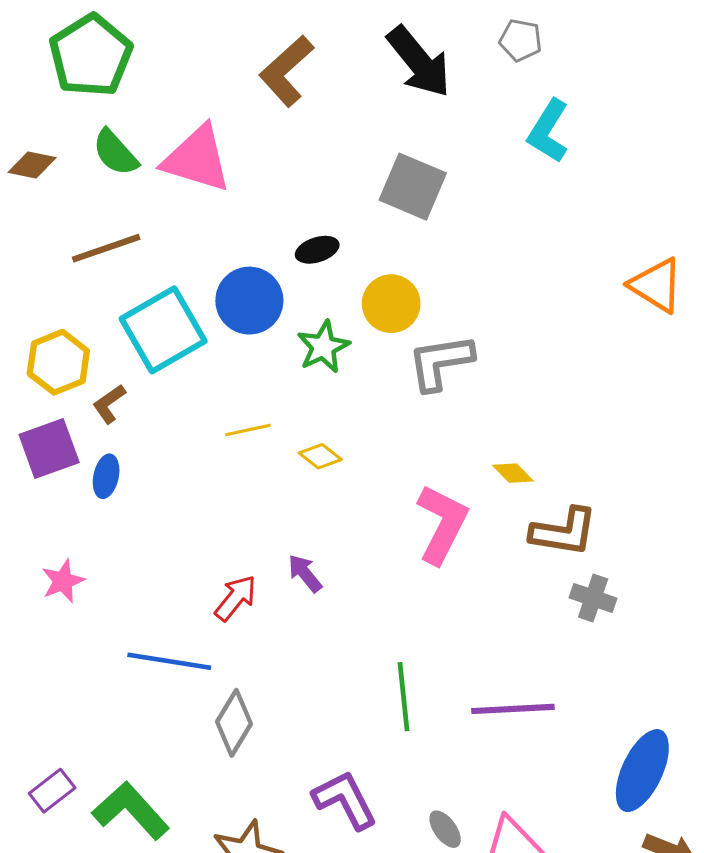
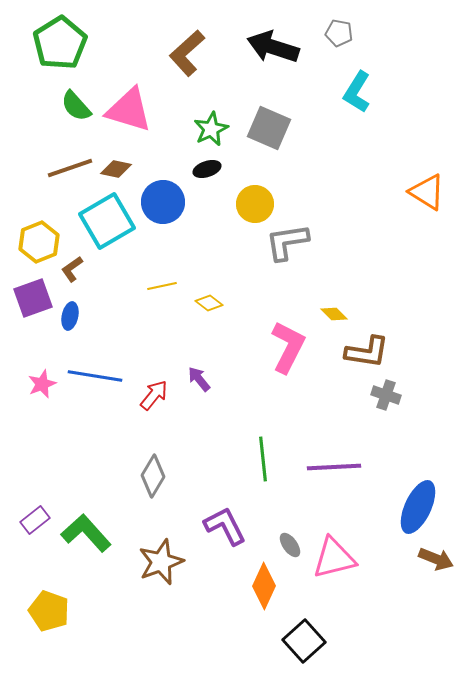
black arrow: (419, 62) -> (273, 47), turned 147
brown diamond: (32, 165) -> (116, 169), moved
green star: (323, 347) -> (211, 129), moved
blue line: (169, 661) -> (95, 376), moved

